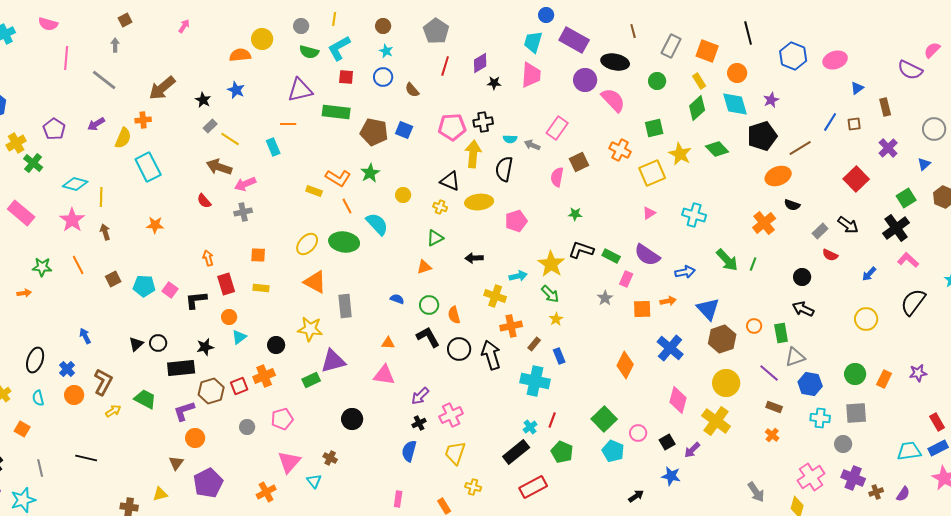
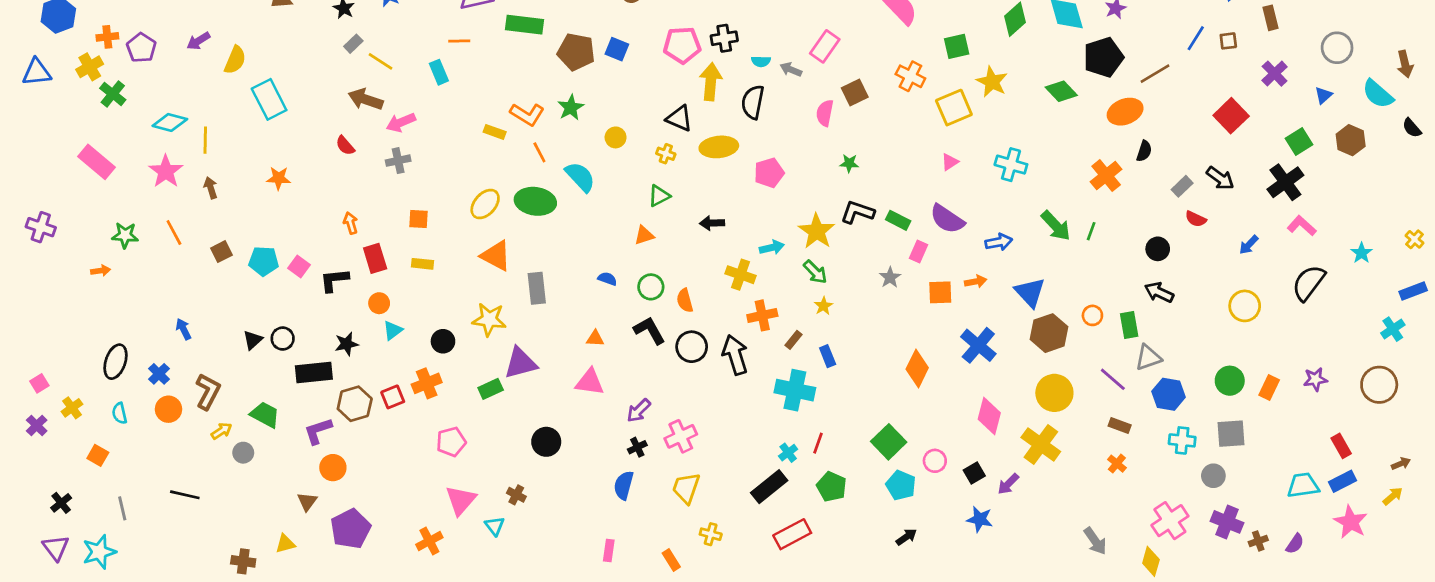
orange cross: (143, 120) -> (107, 37), moved
green diamond: (717, 149) -> (1061, 91), moved
black semicircle: (792, 205) -> (1144, 151), turned -91
gray circle: (247, 427) -> (243, 453), moved
black arrow: (636, 496) -> (906, 537), moved

